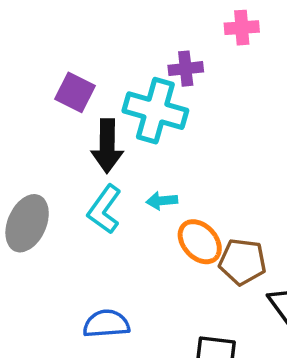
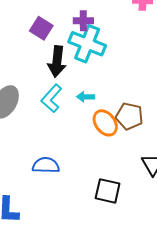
purple cross: (186, 69) -> (83, 21), moved
brown pentagon: (243, 262) -> (129, 116), moved

